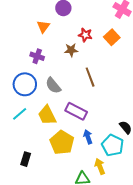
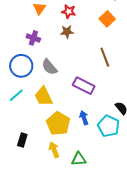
red star: (85, 35) -> (69, 11), moved
brown line: (90, 77) -> (105, 57), moved
purple rectangle: (76, 111) -> (84, 86), moved
yellow arrow: (100, 166) -> (54, 150), moved

